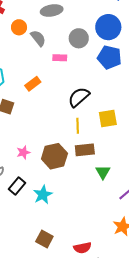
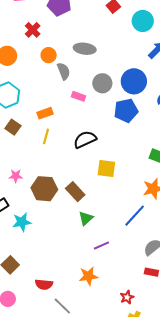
blue pentagon: (109, 57) -> (126, 111), turned 30
yellow line: (78, 126) -> (46, 136), moved
brown rectangle: (85, 150) -> (75, 192), turned 36

